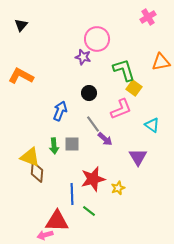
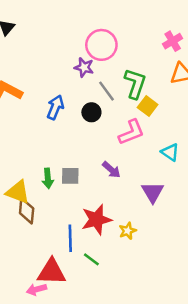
pink cross: (148, 17) -> (173, 41), moved
green L-shape: (124, 70) -> (135, 84), turned 35
blue arrow: (60, 111) -> (55, 107), moved
gray line: (93, 124) -> (106, 91), moved

